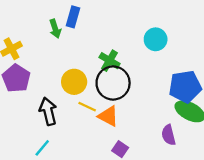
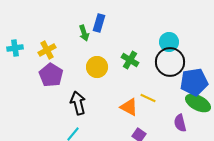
yellow circle: (74, 82) -> (97, 67), moved
black circle: (113, 83) -> (170, 62), moved
yellow line: (87, 107) -> (148, 98), moved

